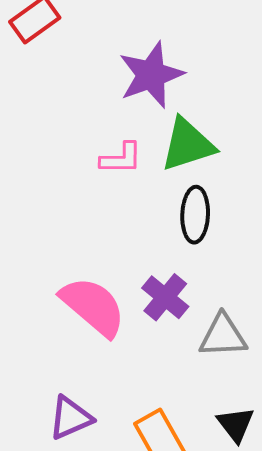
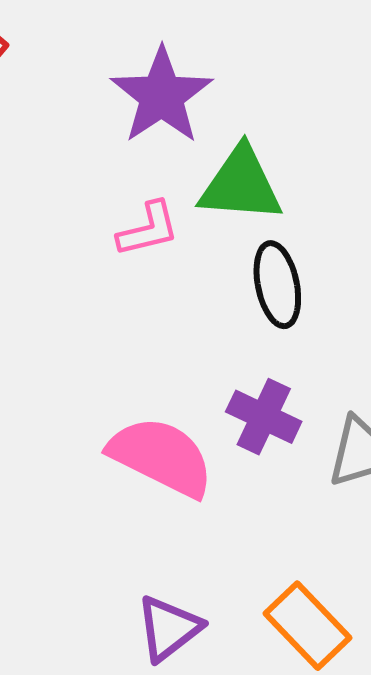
green triangle: (188, 145) -> (241, 185), turned 36

